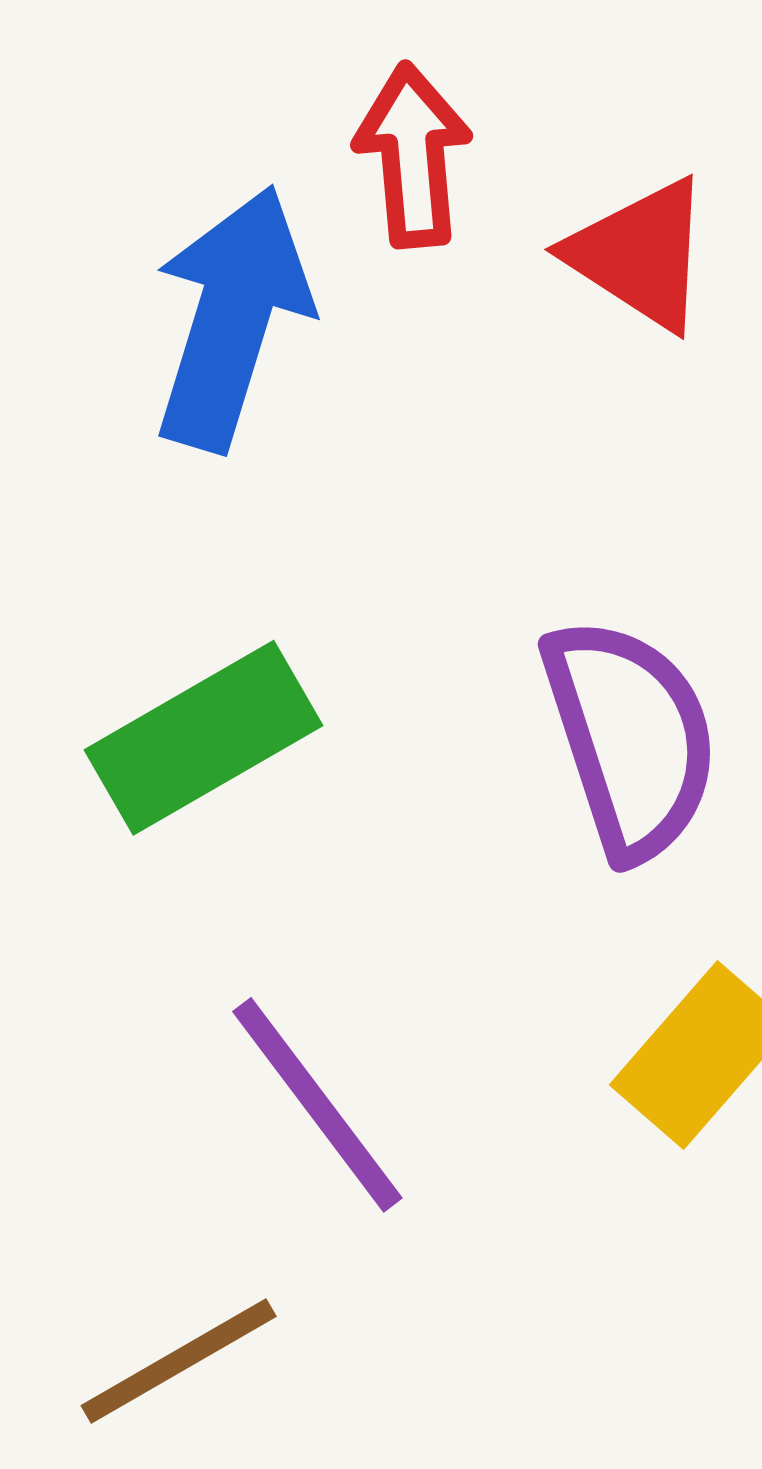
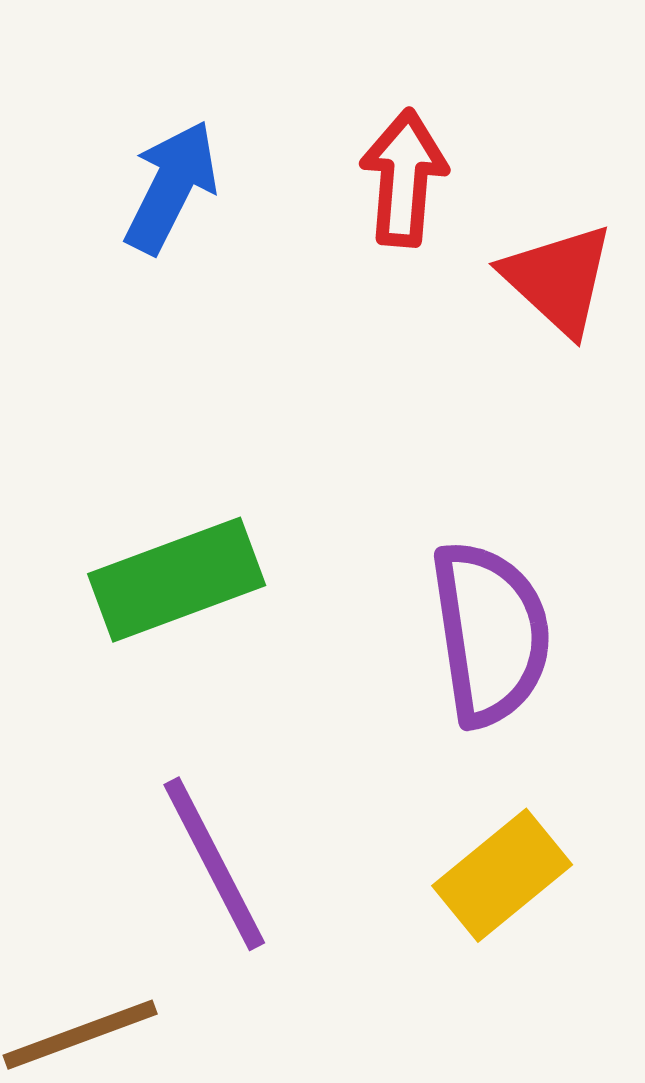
blue arrow: (232, 318) -> (171, 187), moved, size x0.7

